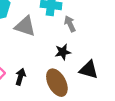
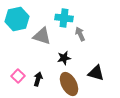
black star: (63, 52) -> (64, 58), moved

